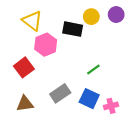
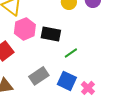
black rectangle: (73, 29) -> (51, 34), moved
pink cross: (111, 106) -> (88, 88), turned -32

